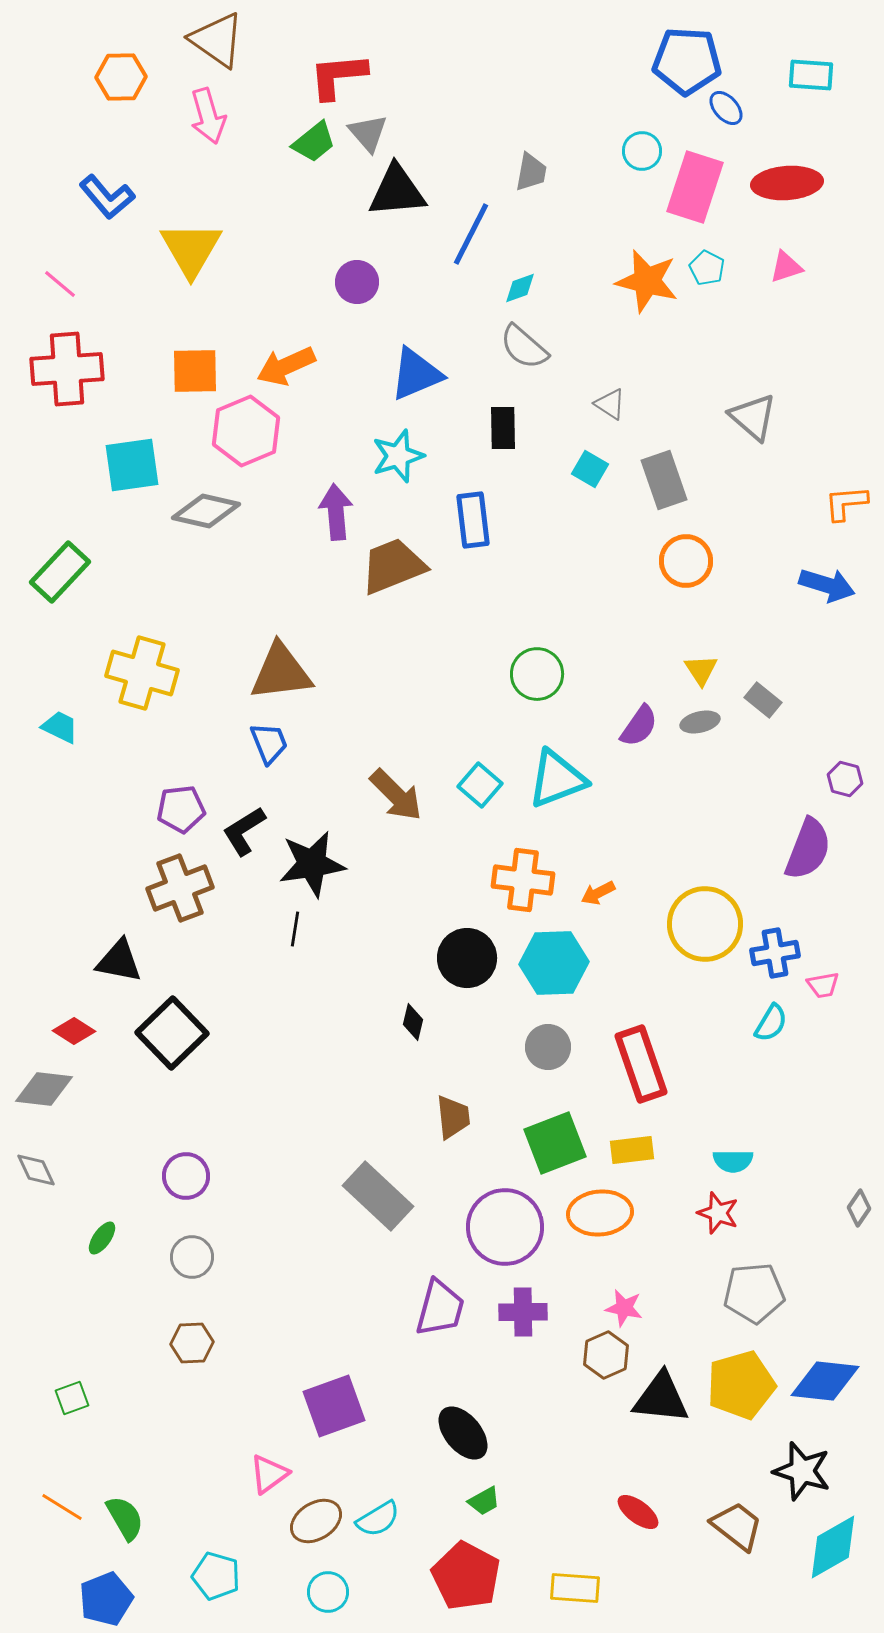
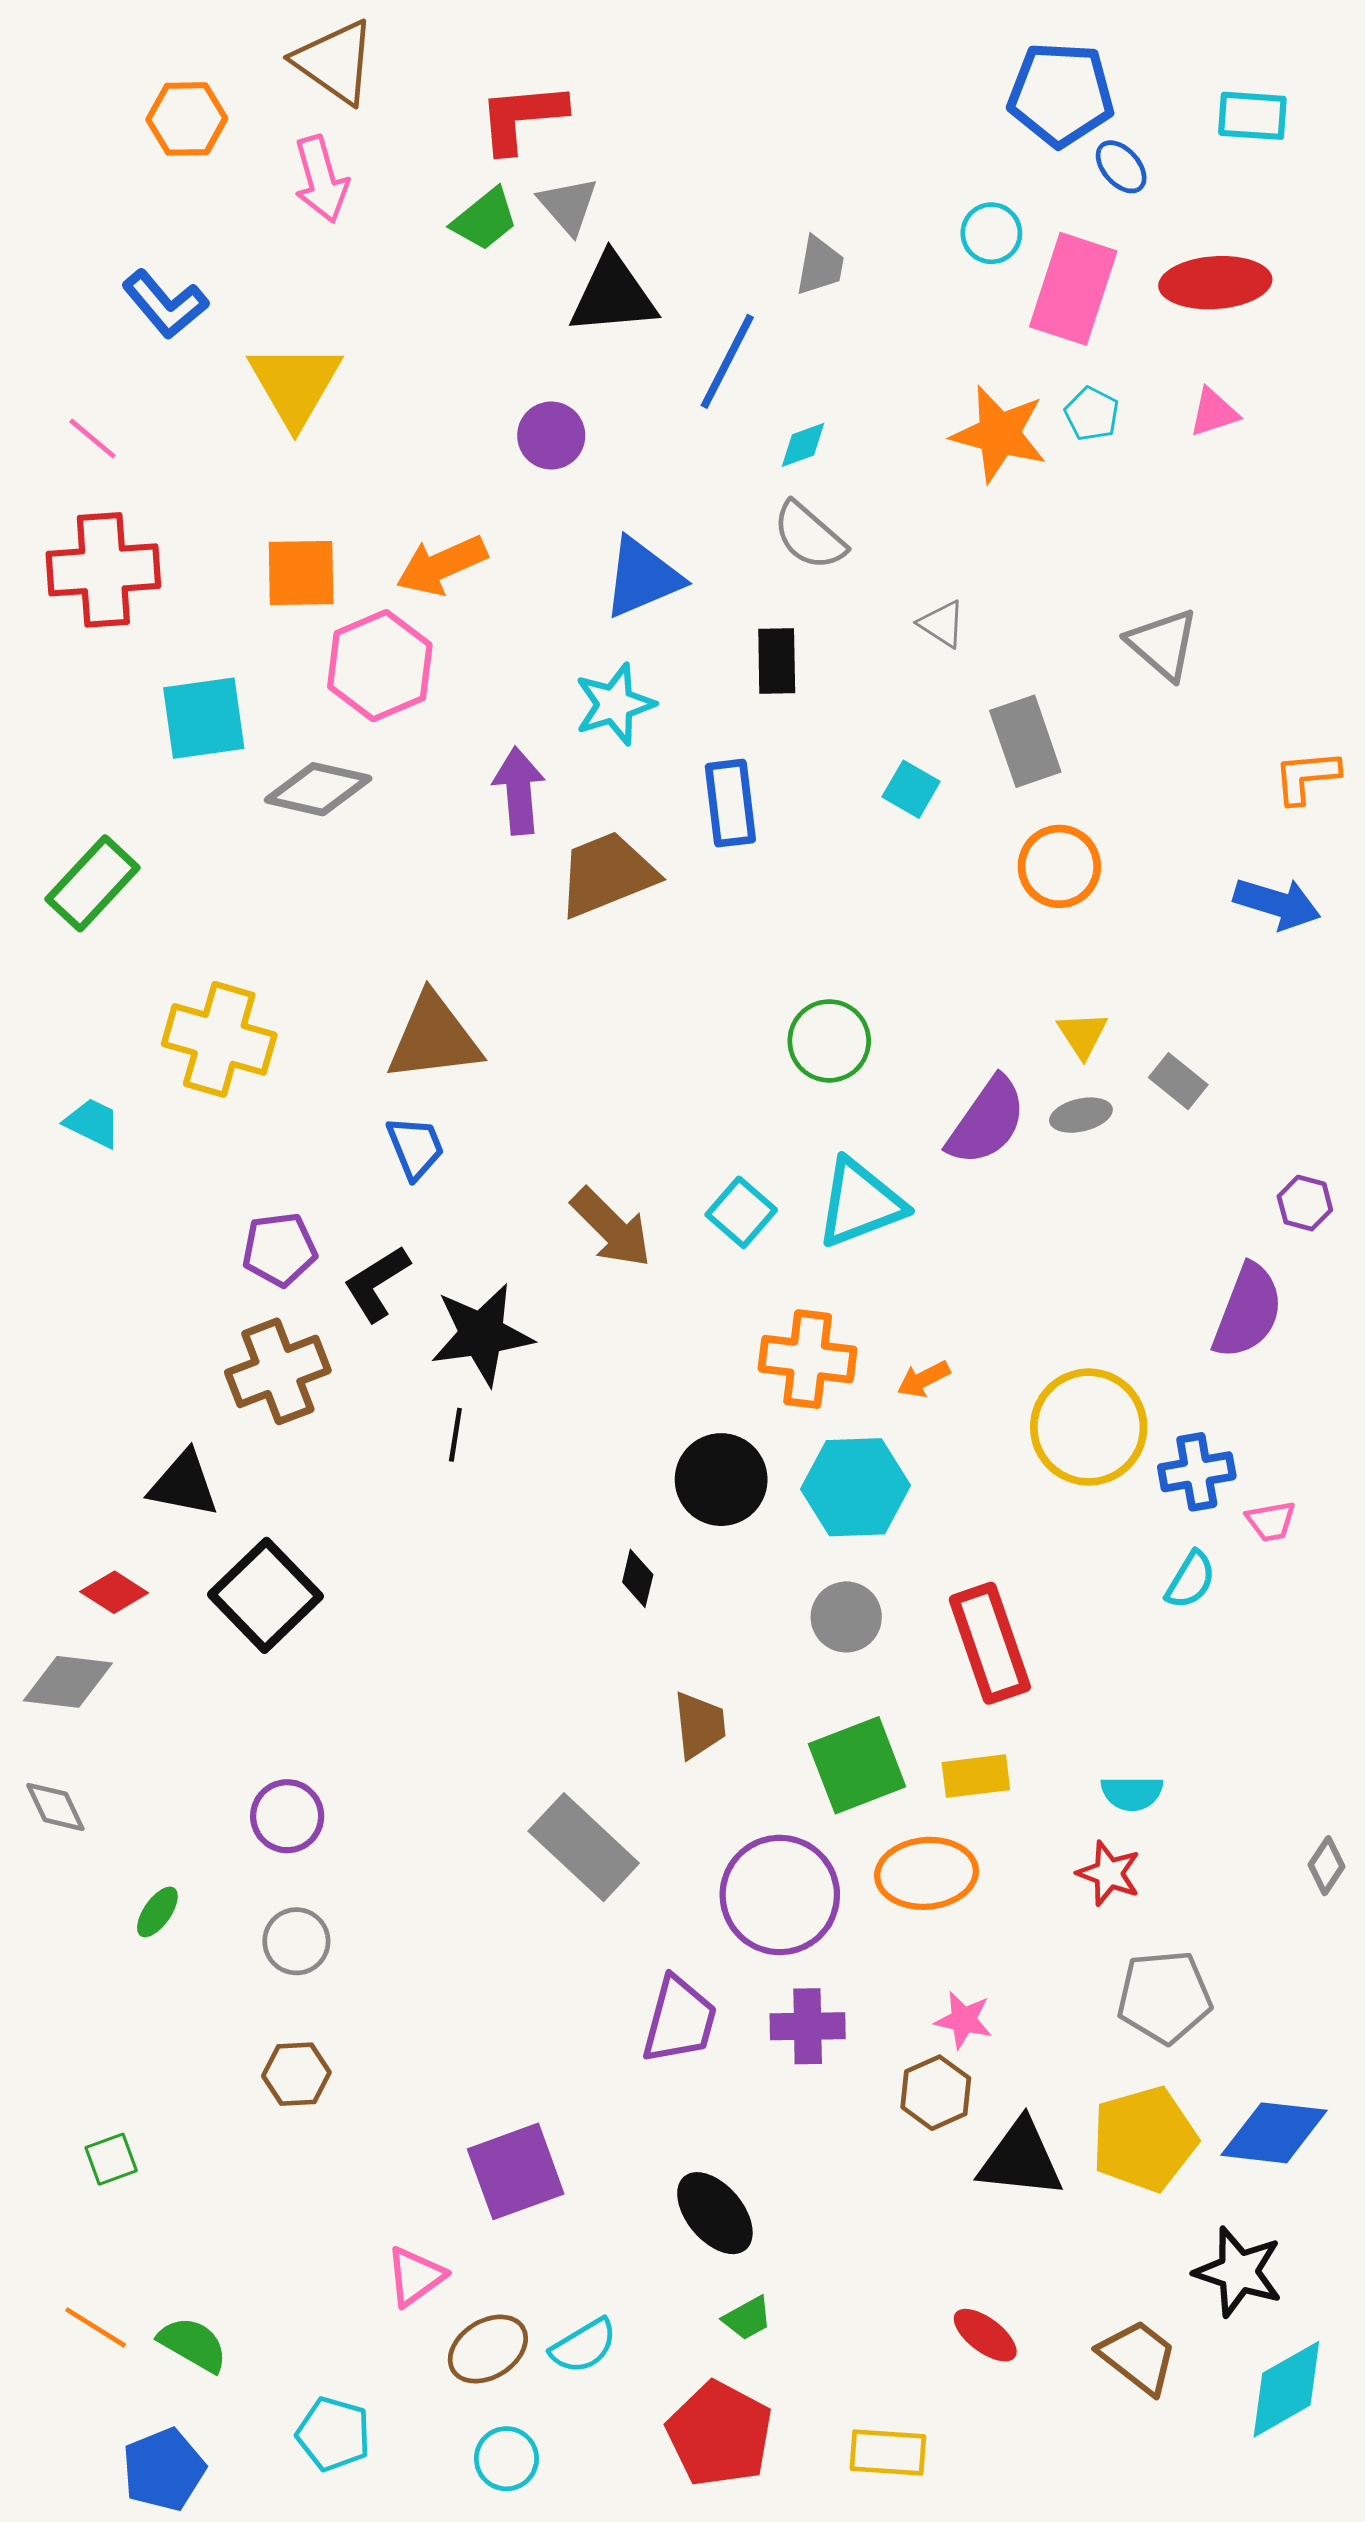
cyan square: (590, 469) -> (911, 789), moved
purple semicircle: (639, 726) -> (987, 1121), size x1.4
green semicircle: (125, 1518) -> (193, 2344), turned -30

